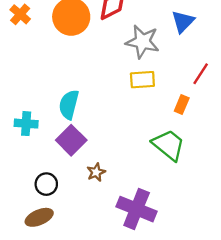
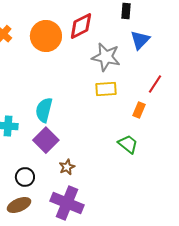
green trapezoid: (169, 145) -> (128, 144), size x0.7
purple cross: (137, 209) -> (67, 203), moved

